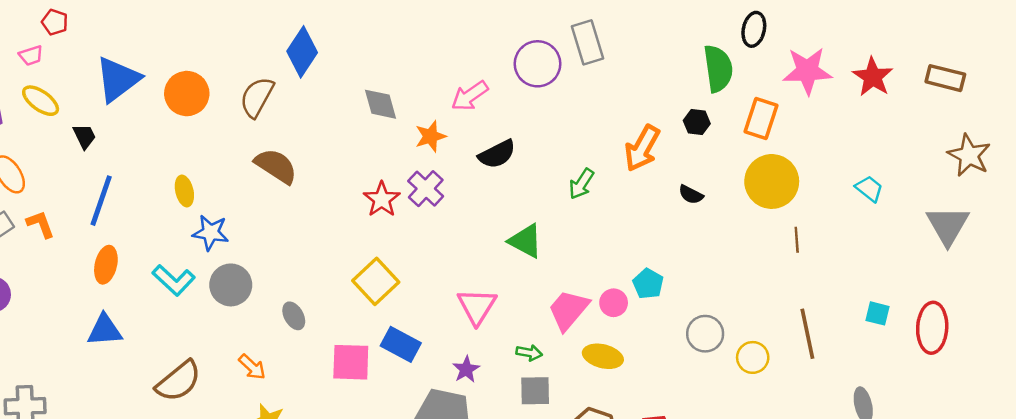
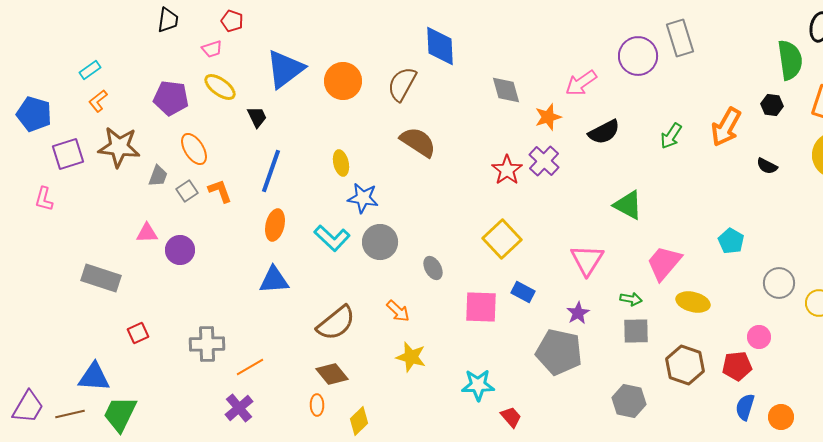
blue diamond: (302, 52) -> (440, 46), turned -36
green arrow: (581, 184) -> (671, 136), moved
pink circle: (614, 303) -> (759, 337), moved
blue rectangle: (401, 344) -> (523, 292), size x0.7

